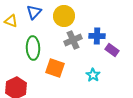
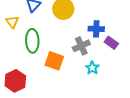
yellow triangle: (11, 21) -> (12, 22), moved, turned 32
gray cross: (73, 40) -> (81, 46), moved

